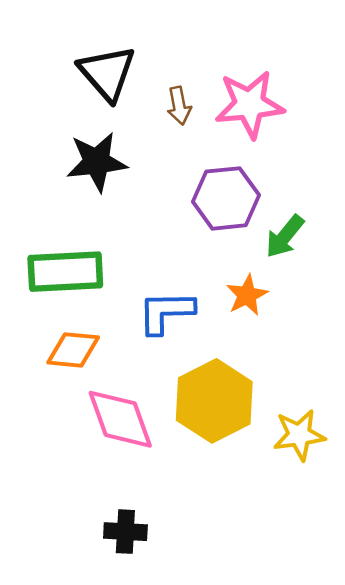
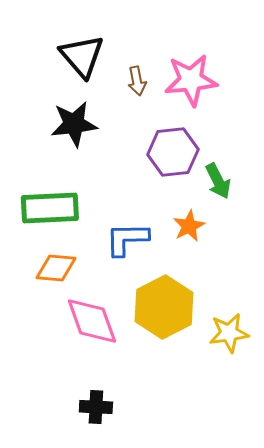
green arrow: (285, 236) -> (218, 181), turned -66

